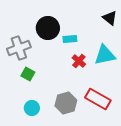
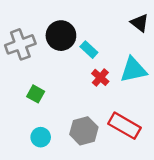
cyan rectangle: (70, 39) -> (89, 50), turned 48
gray cross: (19, 48) -> (20, 44), moved

